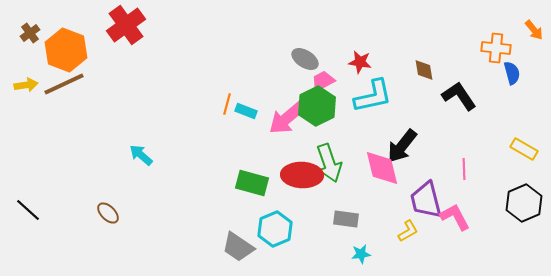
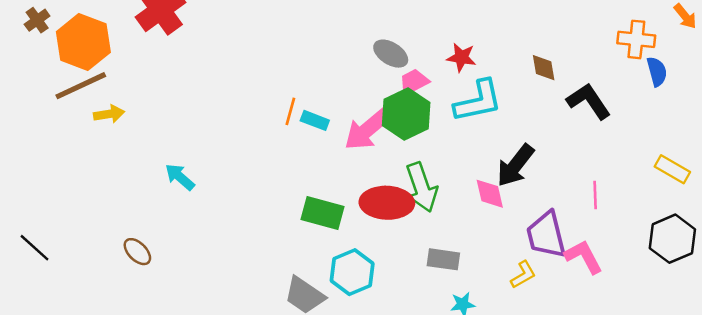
yellow arrow: (26, 85) -> (109, 114), moved
pink diamond: (382, 168) -> (490, 194), size x0.7

